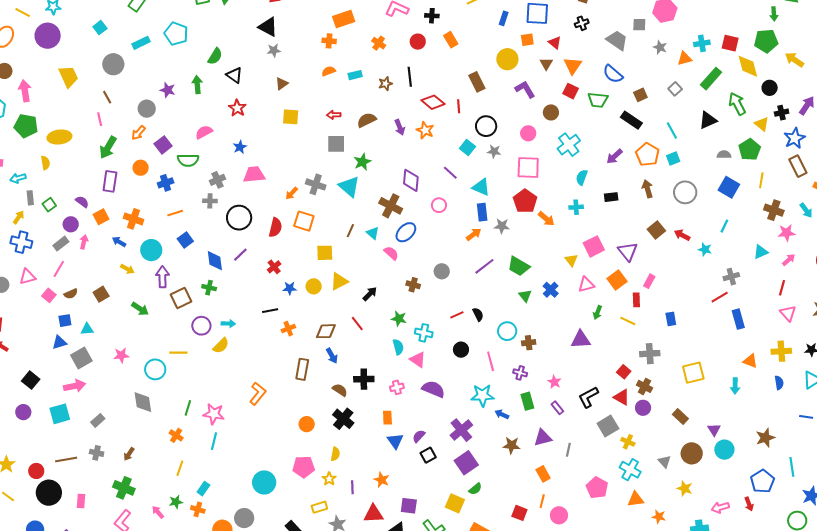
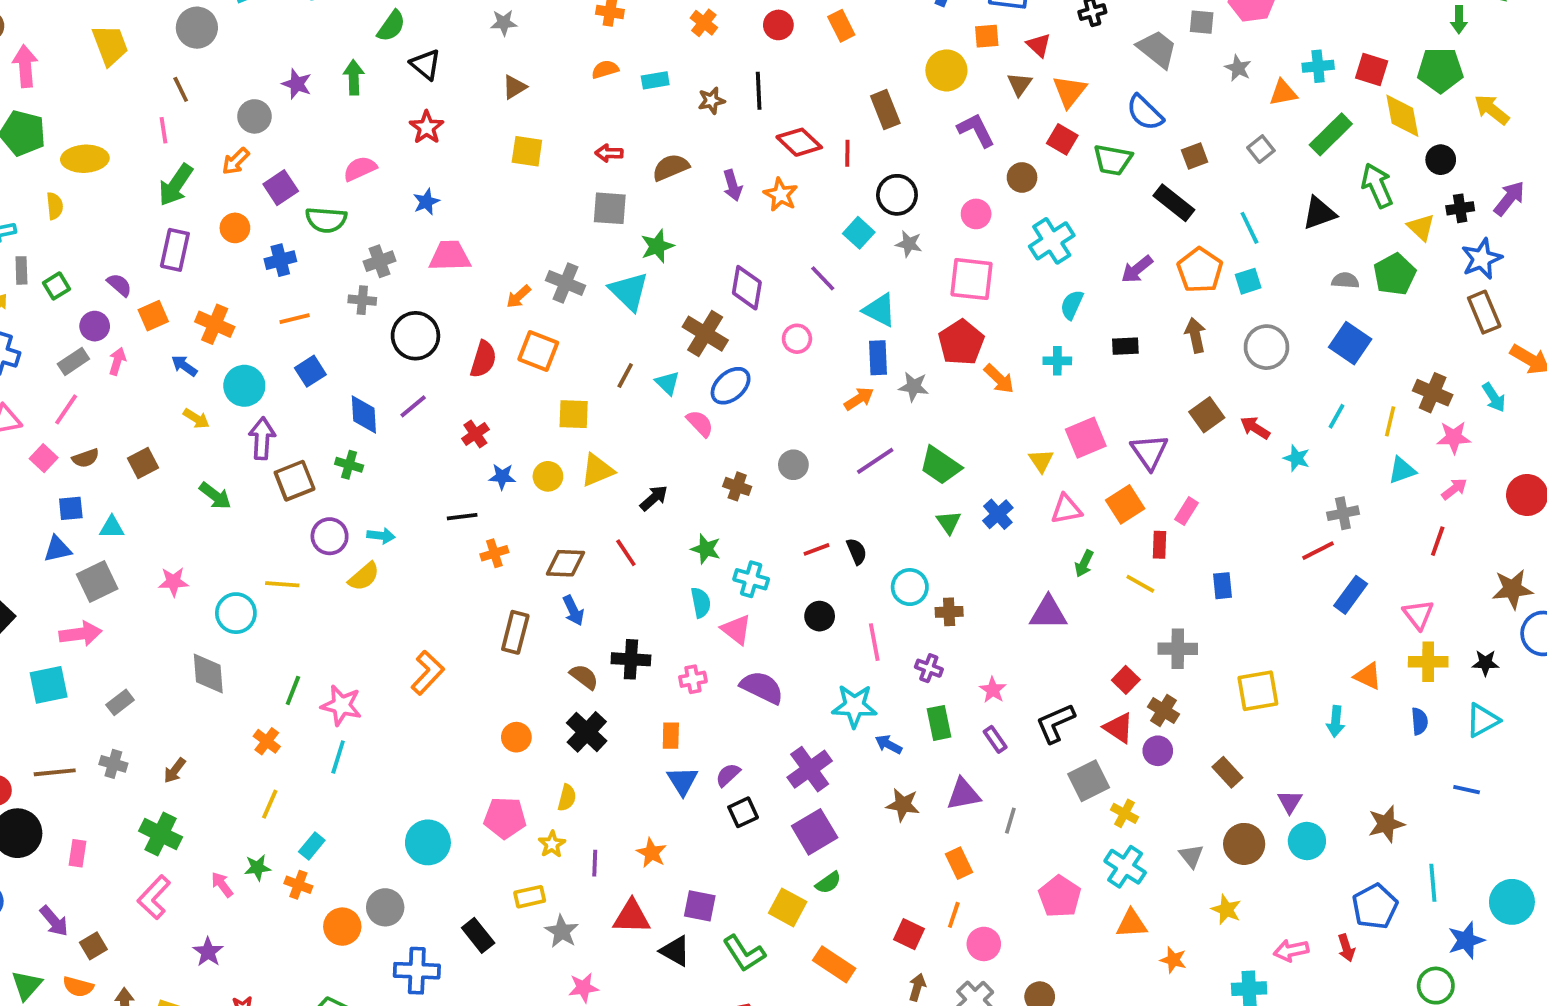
yellow line: (761, 180) -> (1390, 421), moved
pink triangle: (788, 313) -> (1418, 615), moved
blue rectangle: (738, 319) -> (1351, 595), turned 48

